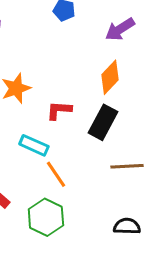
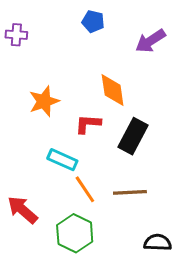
orange diamond: (110, 77) -> (113, 90), moved, turned -52
brown line: (127, 166) -> (130, 192), moved

